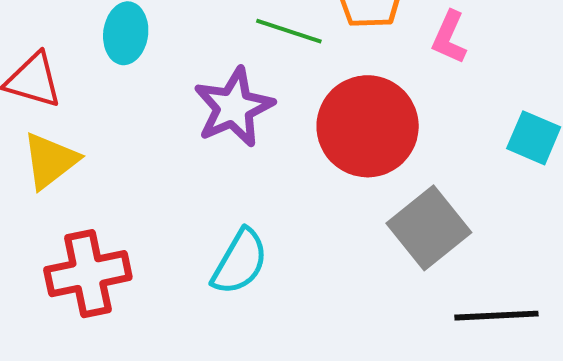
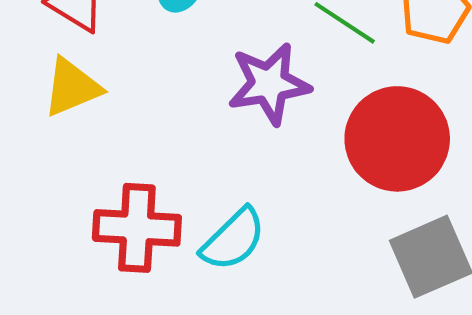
red cross: (88, 274) -> (137, 228), moved

